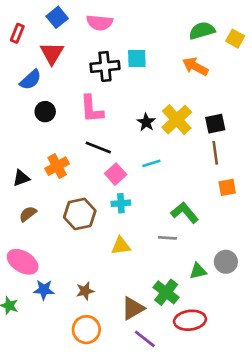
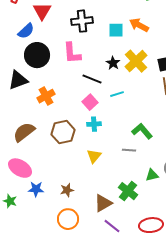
cyan square: (137, 58) -> (116, 30), moved
orange arrow: (195, 66) -> (139, 25), moved
black circle: (45, 112) -> (37, 55), size x1.6
black line: (98, 147) -> (92, 79), moved
black triangle: (21, 178) -> (18, 80), moved, size x1.5
brown semicircle: (28, 214) -> (24, 132), size x1.6
yellow triangle: (121, 246) -> (94, 156), turned -42
red ellipse: (190, 320) -> (151, 225), moved

